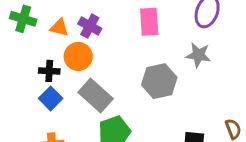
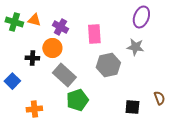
pink rectangle: (149, 22) -> (94, 34), moved
orange triangle: (59, 28) -> (34, 20), moved
blue square: (51, 98) -> (12, 81), moved

